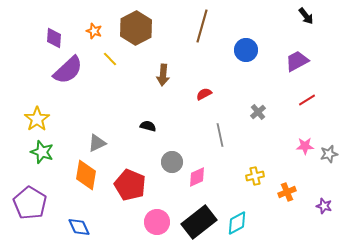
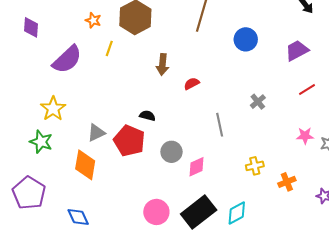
purple diamond: (54, 38) -> (31, 27), moved
yellow line: (110, 59) -> (109, 48), turned 63
red semicircle: (204, 94) -> (192, 84), moved
yellow star: (37, 119) -> (53, 109), moved
red pentagon: (130, 185) -> (129, 141), moved

